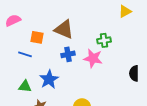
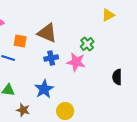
green cross: (104, 40) -> (87, 44), turned -32
blue star: (49, 79) -> (44, 89), moved

